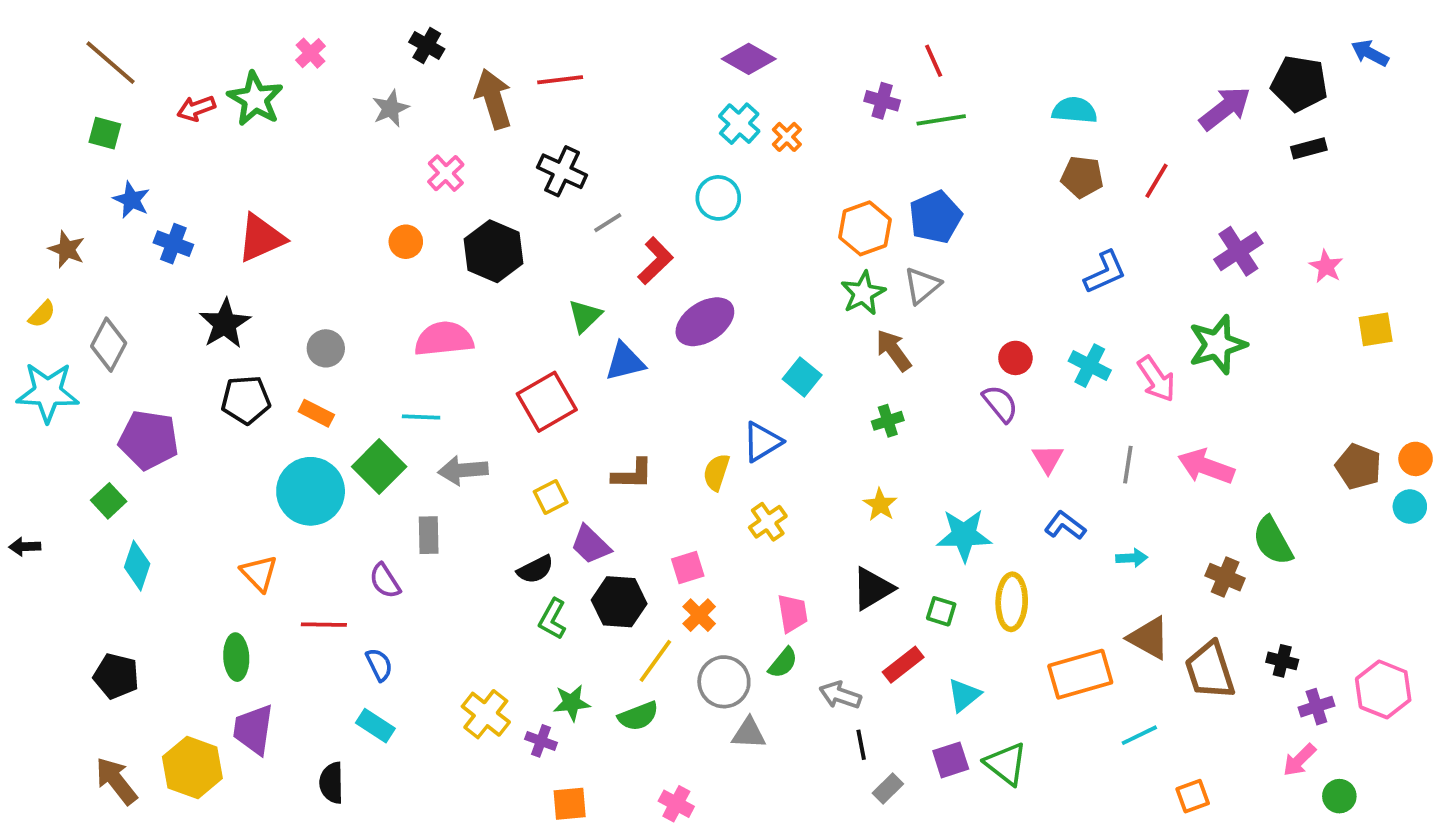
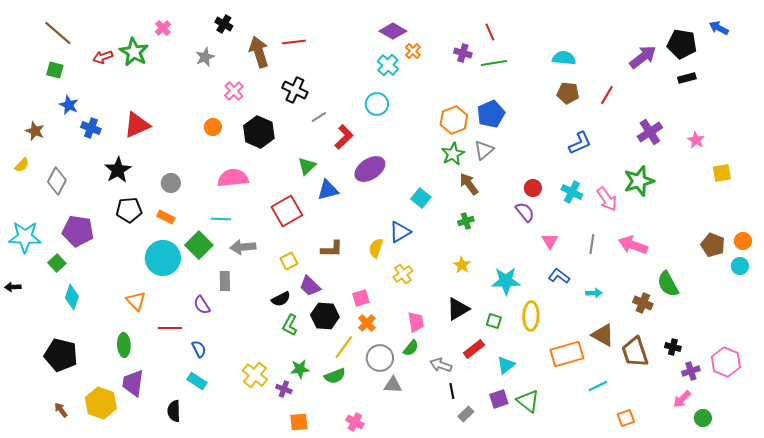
orange cross: (787, 137) -> (413, 51), moved
cyan star: (48, 392) -> (25, 237), moved
black pentagon: (116, 676) -> (61, 355), size x1.4
brown arrow: (116, 781) -> (61, 410), size x0.6

